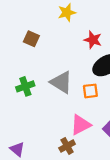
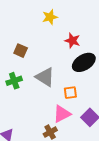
brown square: (31, 39) -> (21, 51), moved
orange square: (90, 91) -> (70, 93), moved

